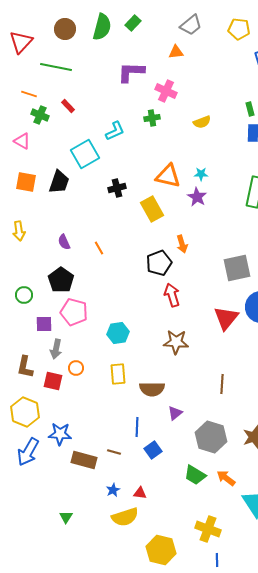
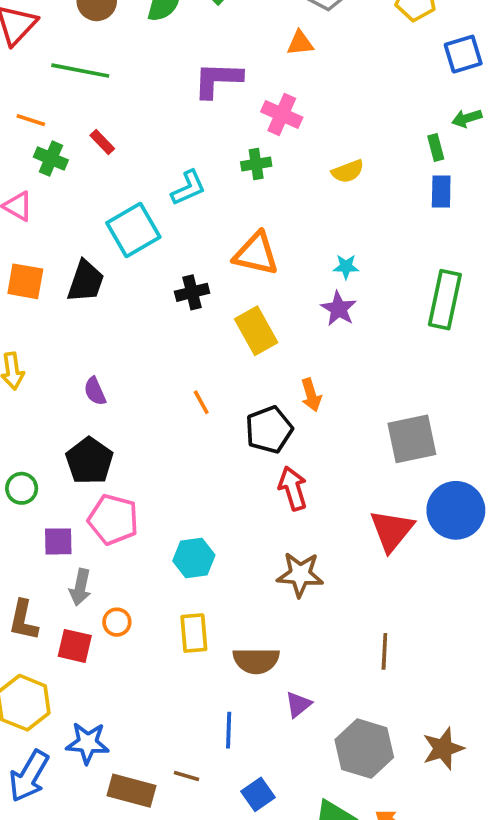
orange triangle: (168, 176) -> (256, 254), moved
orange line: (99, 248) -> (201, 402), moved
blue square: (153, 450) -> (258, 794), moved

